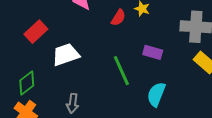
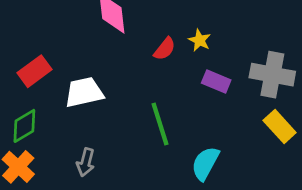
red rectangle: (36, 32) -> (34, 71), moved
purple rectangle: (153, 52) -> (216, 82), moved

